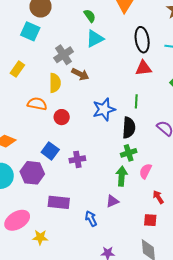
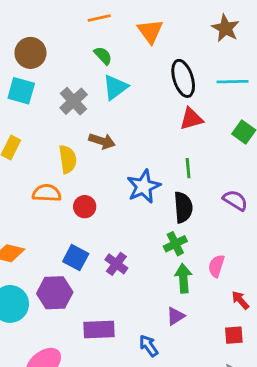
gray cross: (64, 55) -> (74, 101), moved
green cross: (129, 153) -> (175, 244), moved
purple cross: (77, 159) -> (116, 264), turned -35

